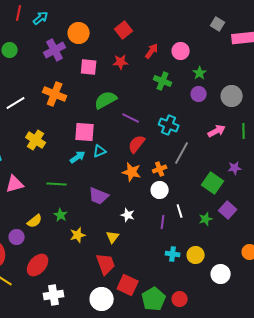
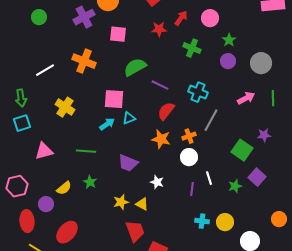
red star: (121, 62) -> (159, 29), moved
yellow star: (78, 235) -> (121, 202), moved
yellow triangle: (113, 237) -> (142, 204), turned -40

